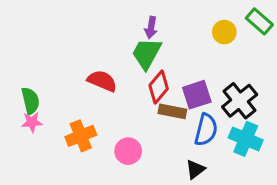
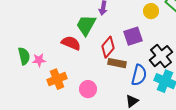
green trapezoid: (146, 53) -> (86, 25), moved
purple square: (197, 95) -> (133, 36), moved
pink star: (32, 122) -> (39, 60), moved

